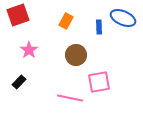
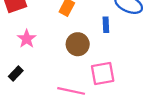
blue rectangle: (99, 27) -> (106, 25), moved

